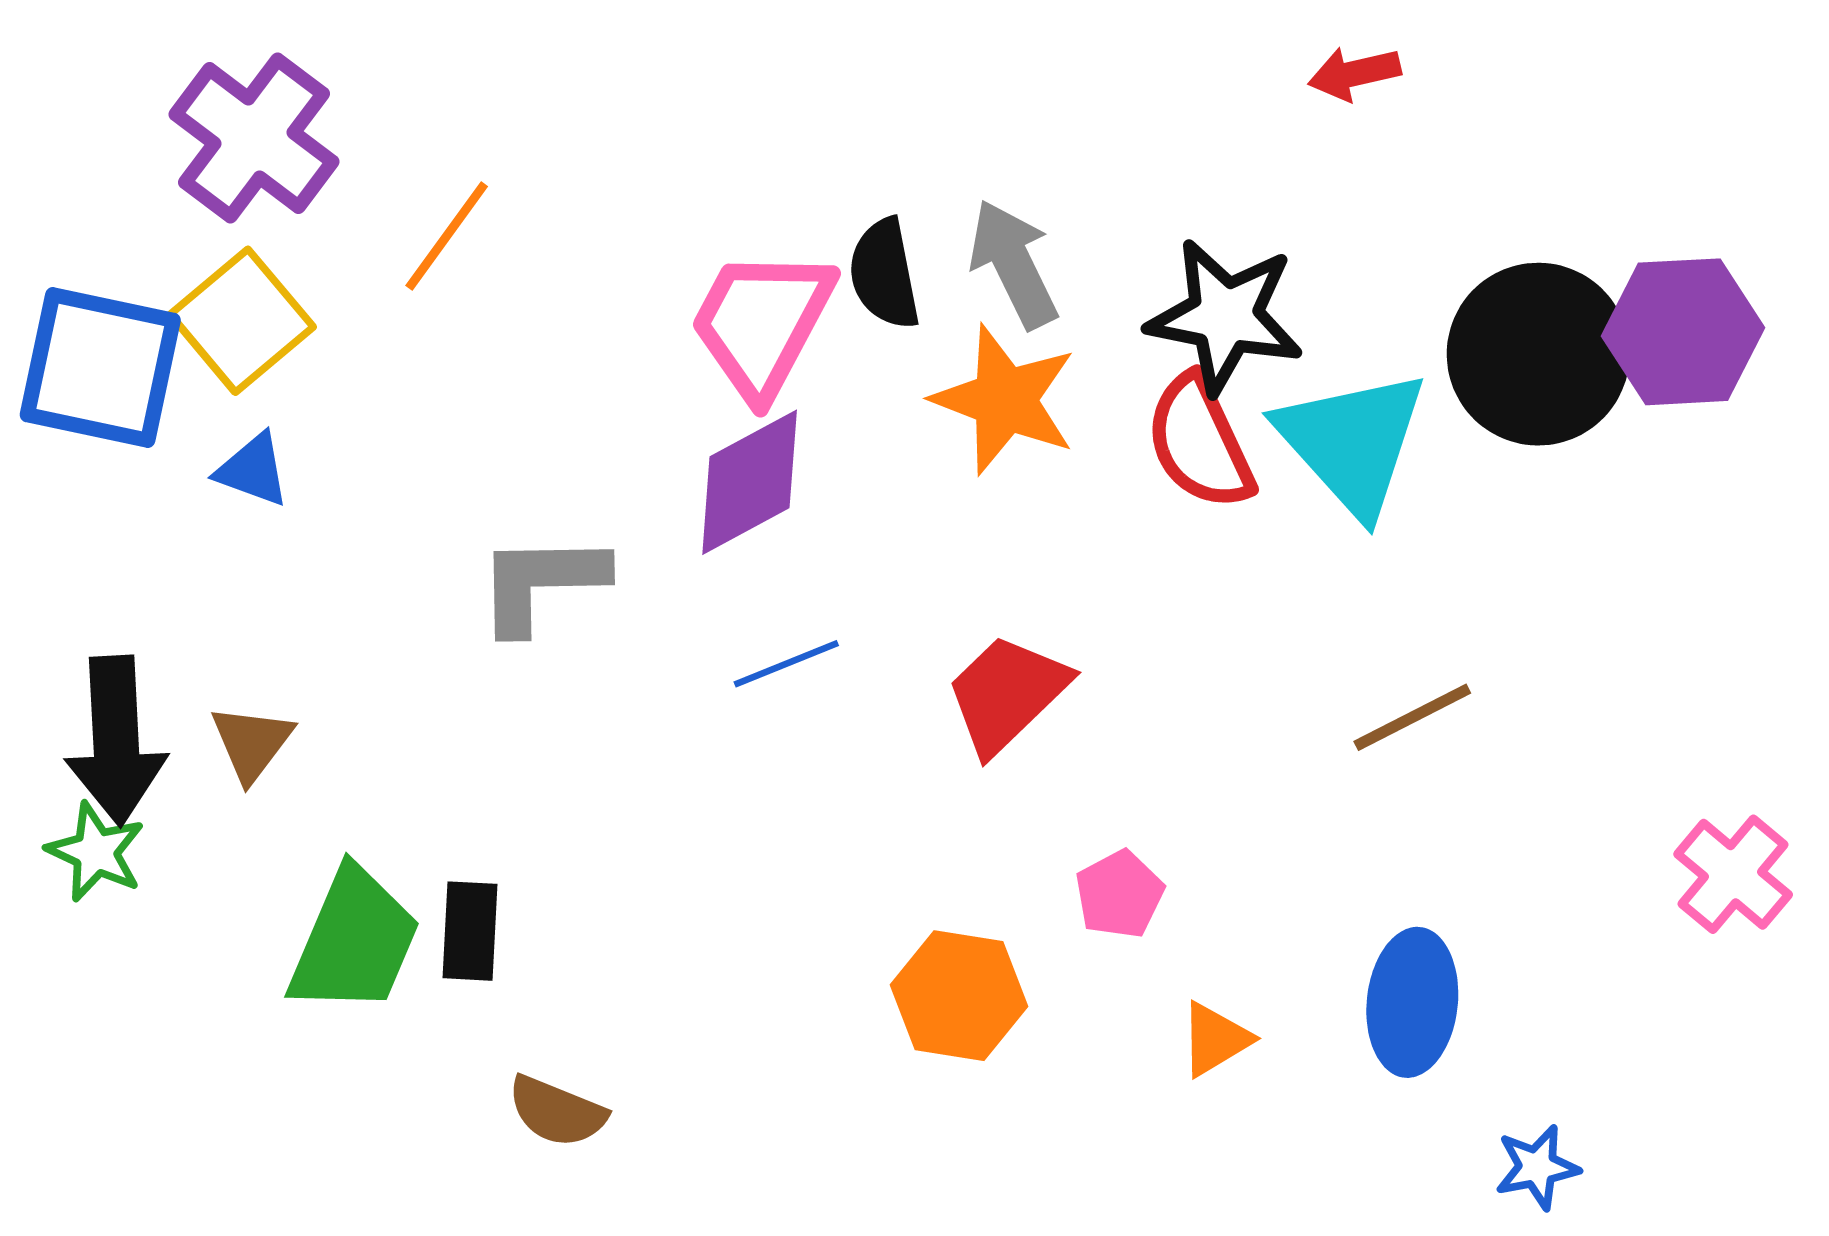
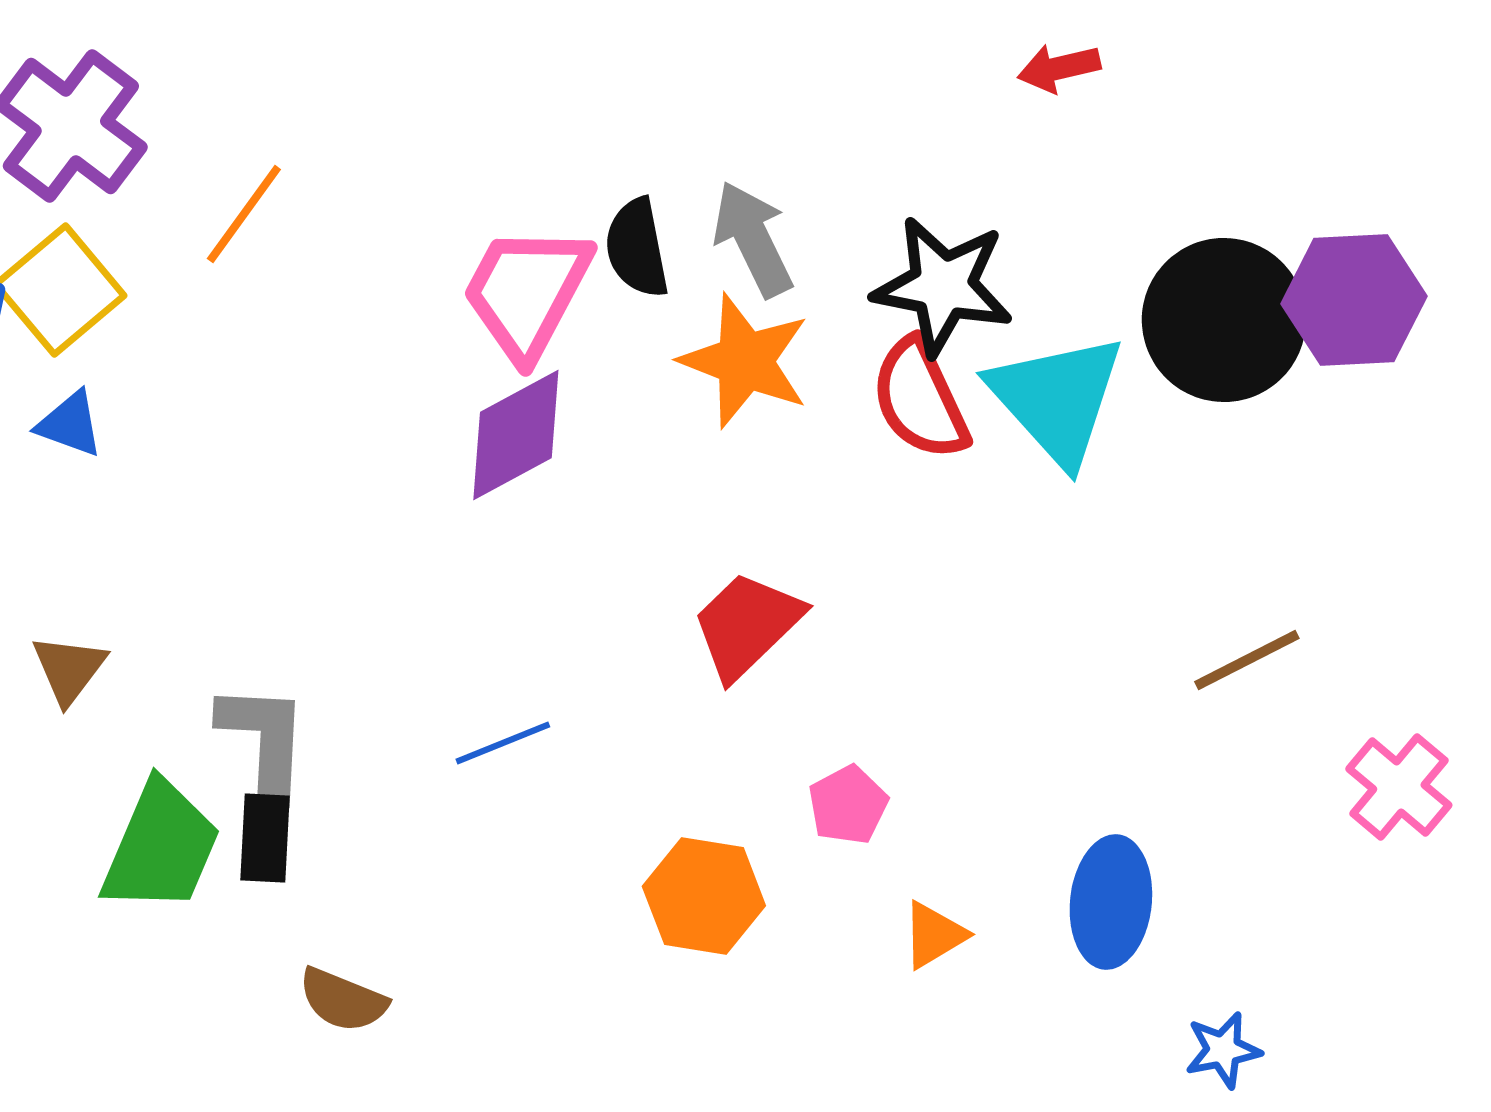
gray L-shape: (541, 582) -> (264, 741), moved, turned 94
blue line: (786, 664) -> (503, 743), moved
brown line: (1412, 717) -> (1247, 660), moved

